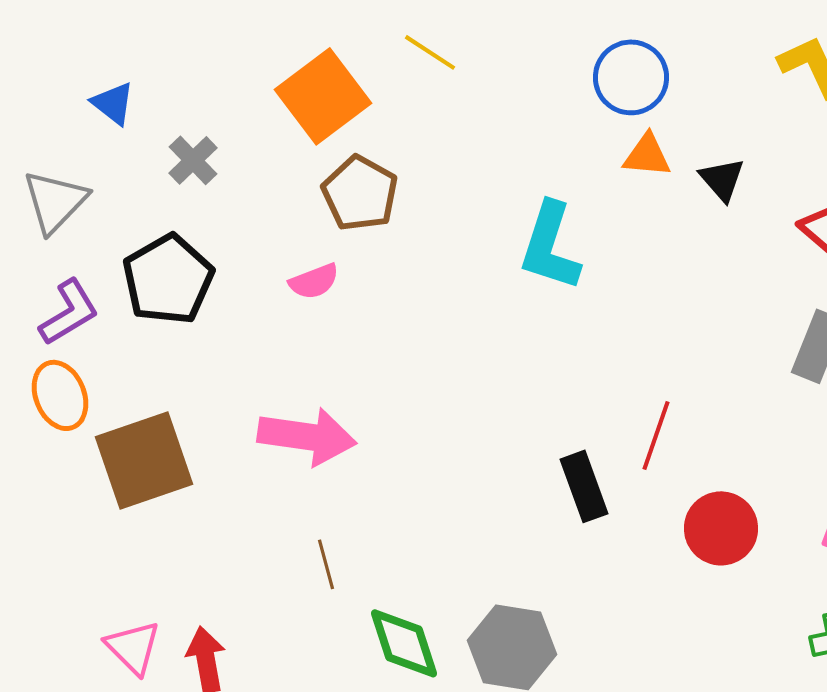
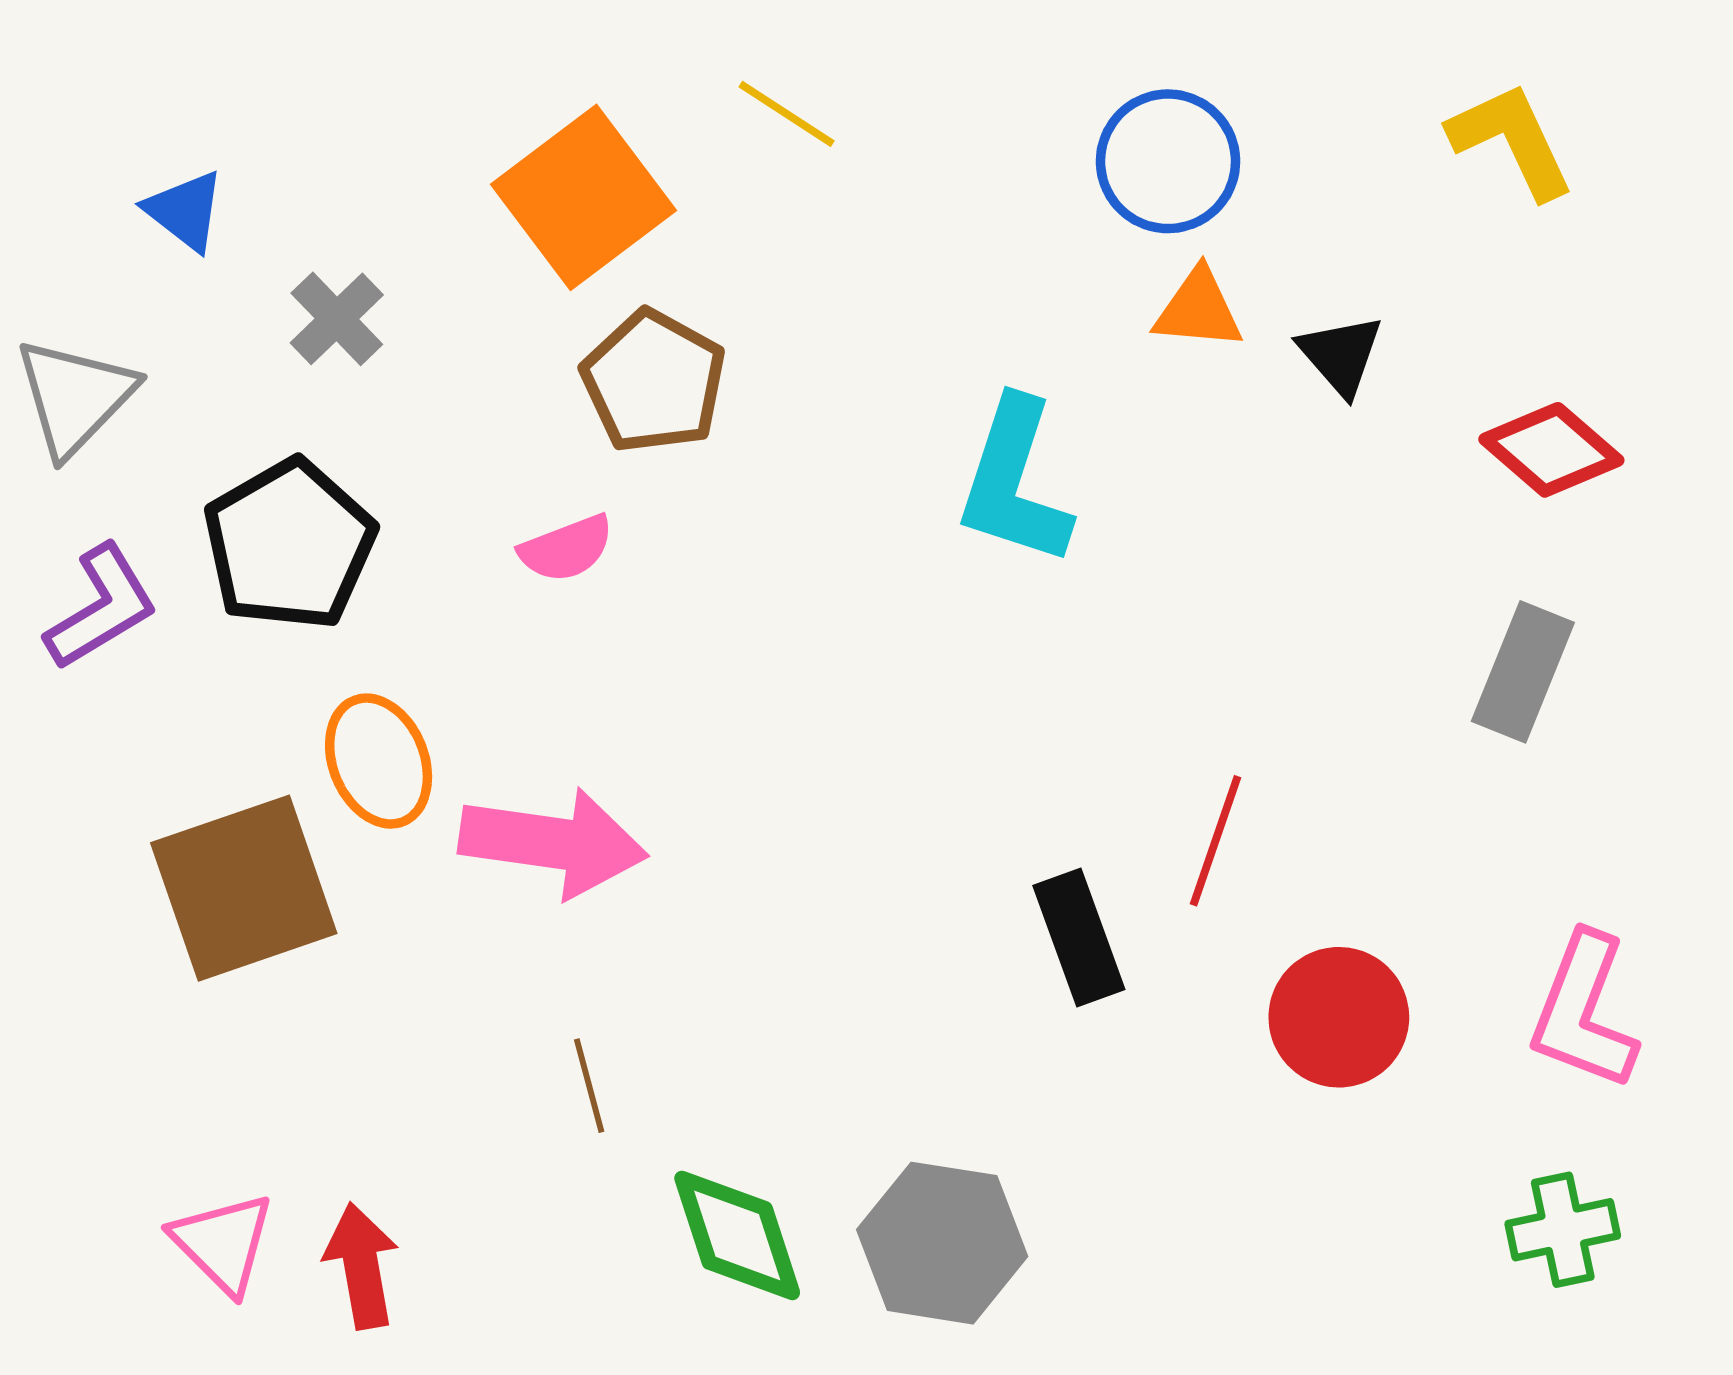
orange ellipse: (60, 395) -> (379, 761), moved

